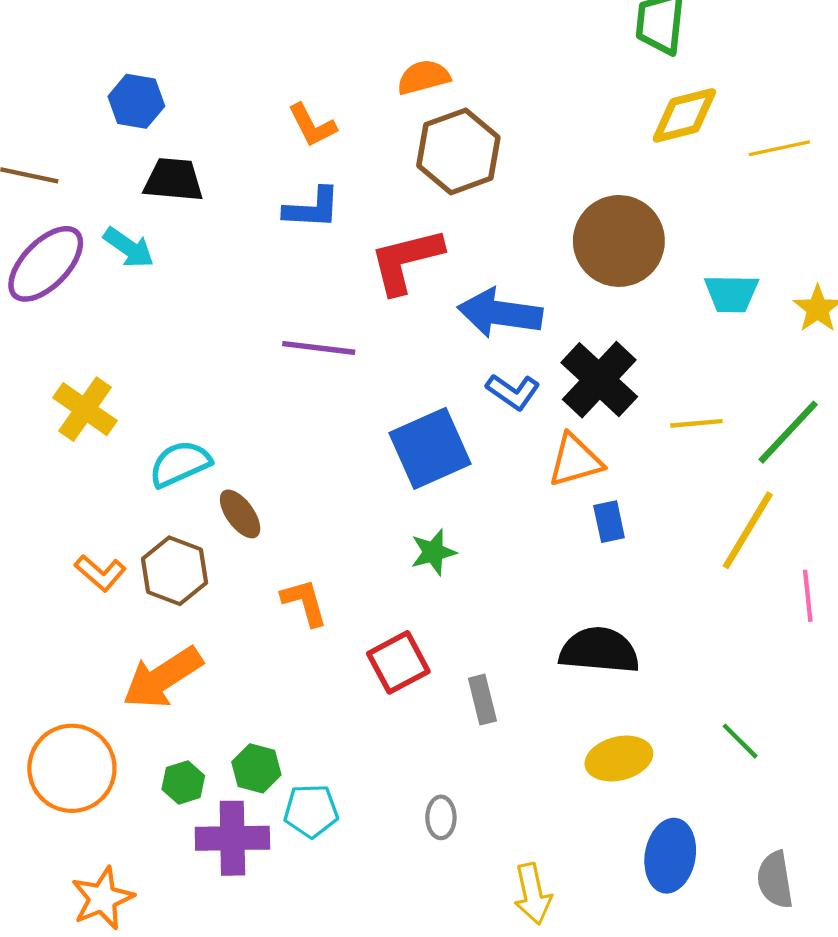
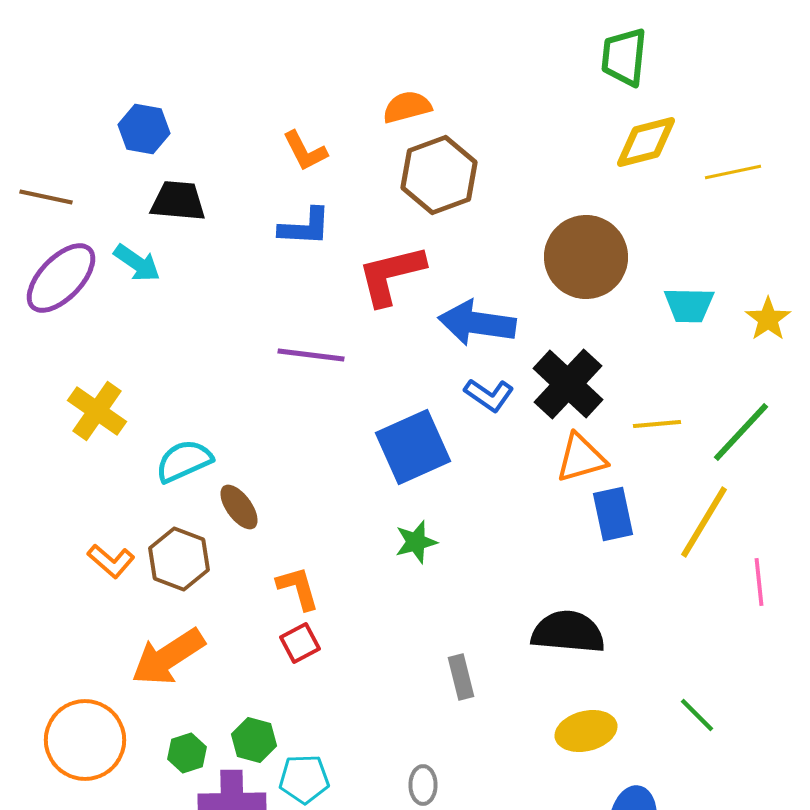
orange triangle: (575, 460) -> (581, 458), moved
blue rectangle: (609, 522) -> (613, 514), moved, size x1.4
red square: (398, 662) -> (300, 643), moved, size x0.7

